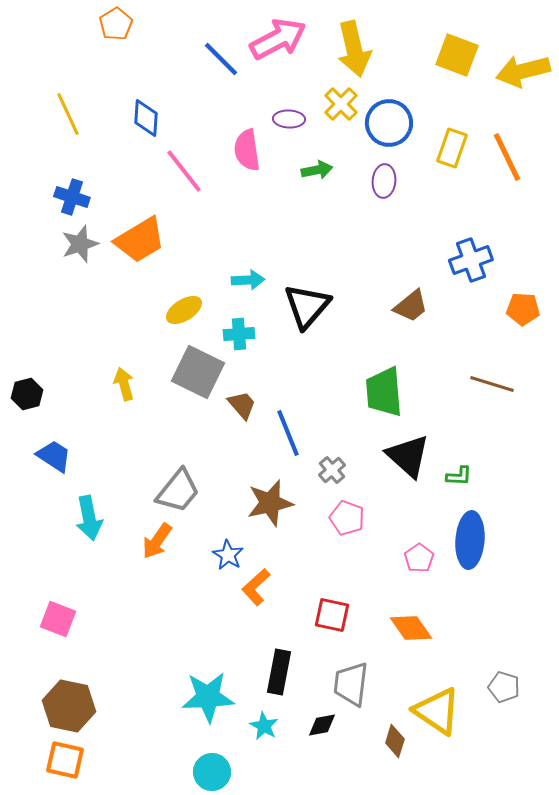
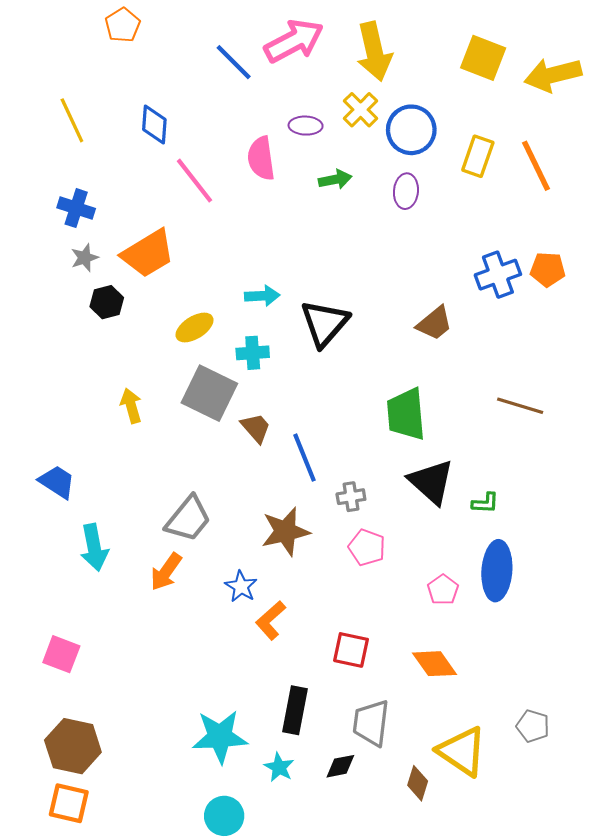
gray star: (80, 244) -> (85, 258), size x0.7
orange pentagon: (523, 309) -> (548, 269), moved
black hexagon: (27, 394) -> (107, 302), moved
gray cross: (332, 470) -> (351, 497), turned 32

